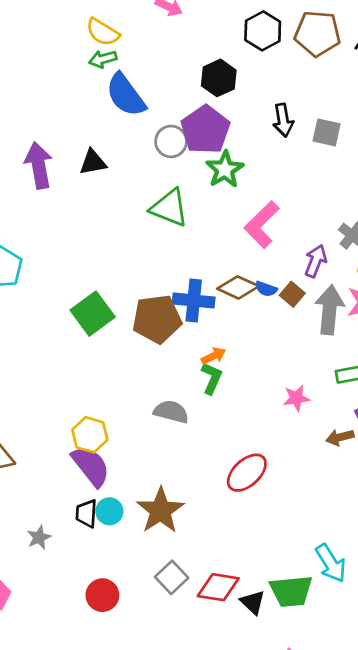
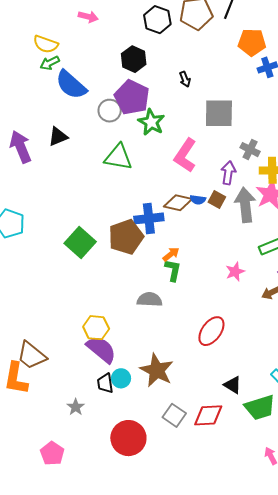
black arrow: (283, 120) -> (185, 79), size x0.7
gray square: (327, 132) -> (219, 113), moved, size x1.5
red circle: (102, 595) -> (128, 438), size x1.5
black triangle: (253, 602) -> (233, 385), moved

